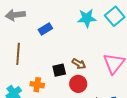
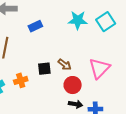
red circle: (78, 84) -> (73, 85), moved
orange cross: (37, 85) -> (21, 80), turned -32

